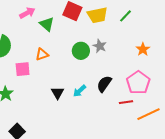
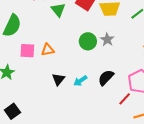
orange triangle: (42, 54) -> (48, 50), moved
red line: (126, 102) -> (125, 99), turned -48

